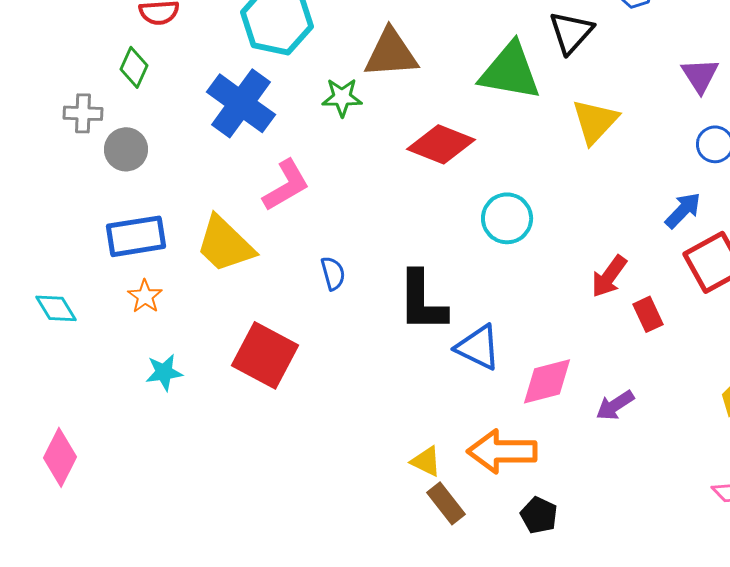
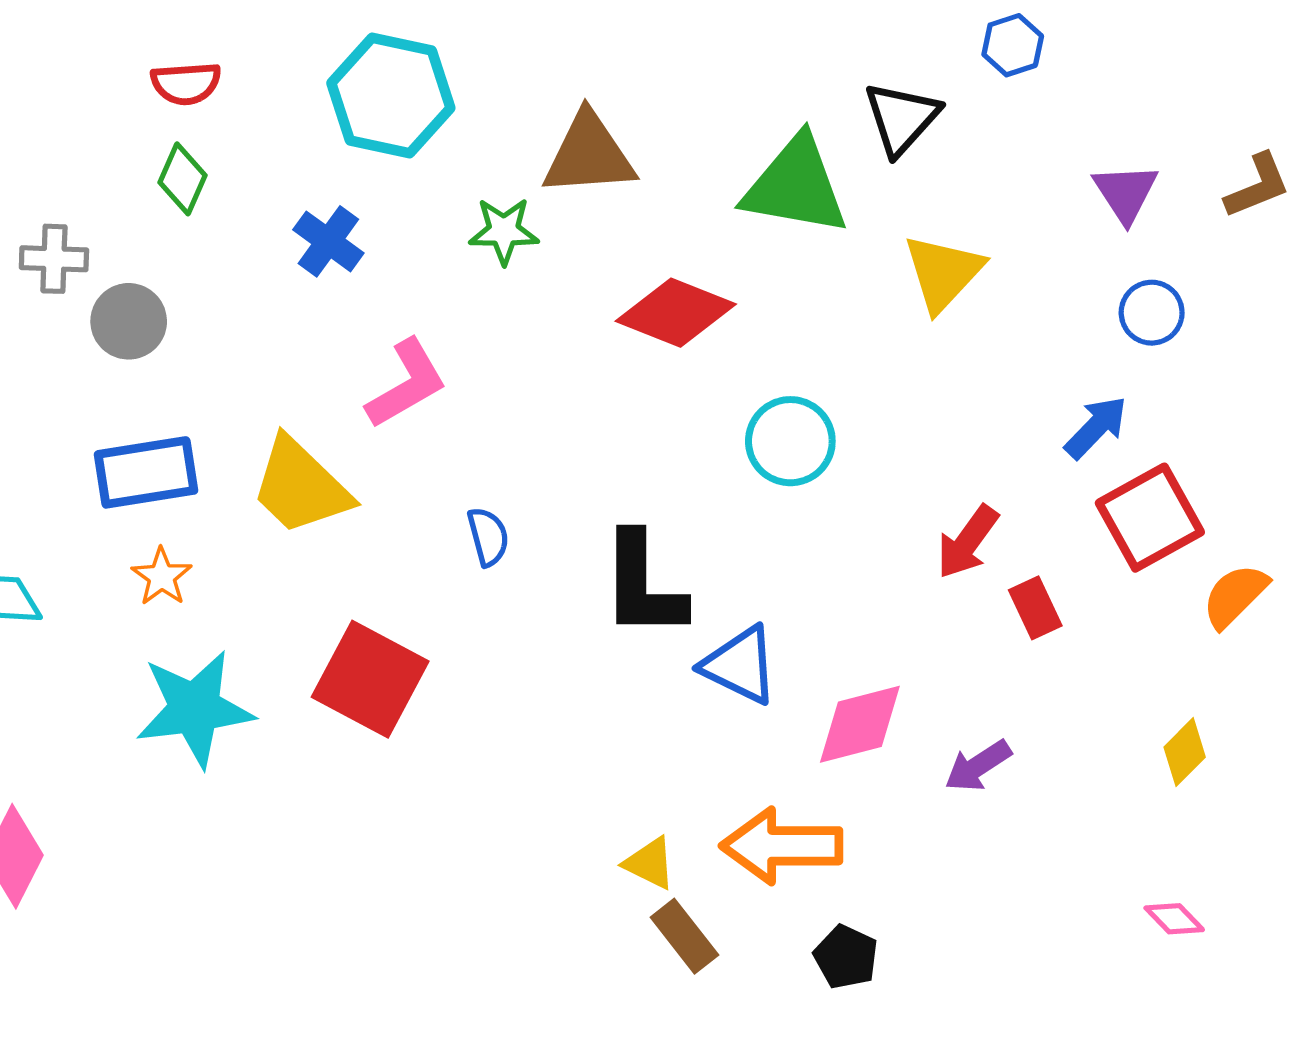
green diamond: (134, 67) -> (182, 179), moved
blue cross: (241, 103) -> (328, 241), size x0.6
cyan star: (164, 372) -> (195, 709), size x1.8

